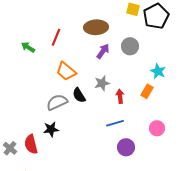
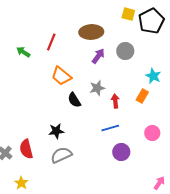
gray semicircle: (57, 102) -> (61, 155), moved
black star: (51, 129) -> (56, 131), moved

